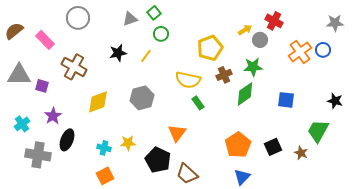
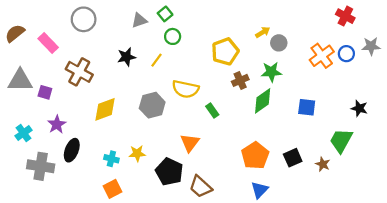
red cross: (274, 21) -> (345, 16), moved
gray star: (335, 23) -> (371, 46), moved
yellow semicircle: (188, 80) -> (185, 89), moved

